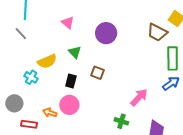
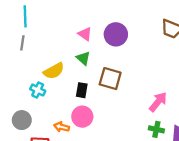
pink triangle: (68, 23) -> (85, 34), moved
gray line: (21, 34) -> (22, 43), turned 56
brown square: (98, 73) -> (110, 79), size x1.5
green cross: (121, 121) -> (156, 129), moved

